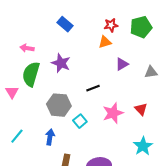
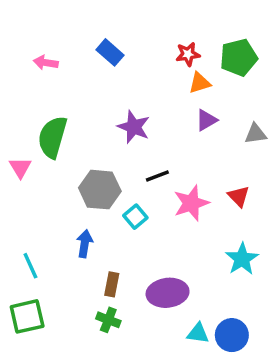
orange triangle: (105, 42) -> (200, 83), moved
pink arrow: (27, 48) -> (46, 63), moved
purple star: (61, 63) -> (134, 127), moved
black line: (93, 88) -> (157, 176), moved
cyan line: (17, 136) -> (30, 266), moved, turned -63

